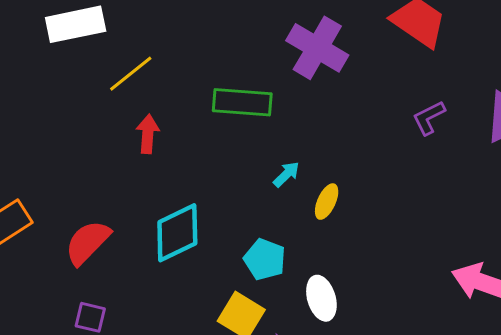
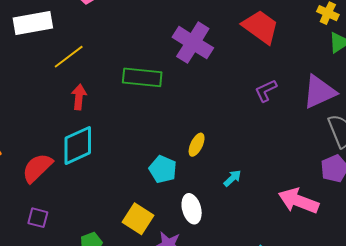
cyan arrow: (286, 174) -> (232, 178), moved
cyan diamond: (177, 233) -> (78, 145), moved
cyan pentagon: (265, 259) -> (163, 169), moved

